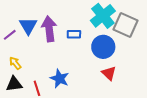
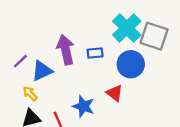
blue triangle: (28, 26) -> (42, 71), moved, turned 42
red triangle: (109, 73) -> (115, 93), moved

